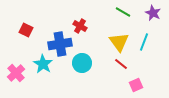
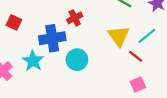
red cross: (80, 26) -> (75, 18), turned 32
cyan line: (144, 42) -> (147, 36), turned 30
red line: (121, 64) -> (136, 56), moved

